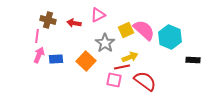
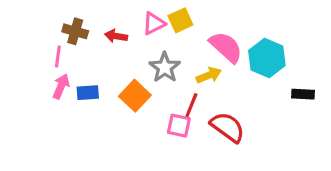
yellow square: (126, 30) -> (180, 20), moved
yellow arrow: (130, 57) -> (209, 75), moved
red line: (122, 67) -> (191, 105), turned -56

